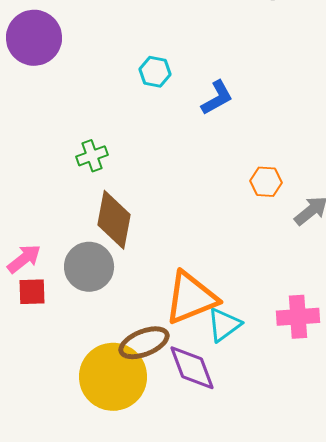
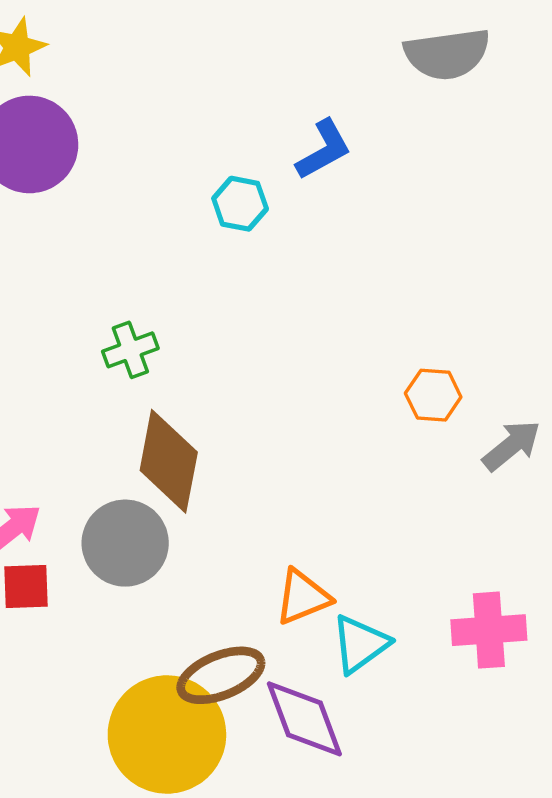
blue L-shape: (217, 98) -> (324, 150), moved
orange triangle: (191, 298) -> (303, 597), size x0.6

